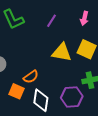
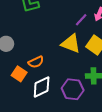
purple line: (51, 21) -> (81, 20), moved
white diamond: (41, 100) -> (42, 87), turned 45

